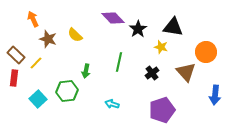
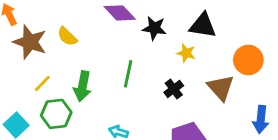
black star: (138, 29) -> (154, 28), turned -30
brown star: (48, 39) -> (30, 42), size x1.4
yellow line: (36, 63) -> (42, 83), moved
green arrow: (86, 71) -> (82, 86), size x1.5

